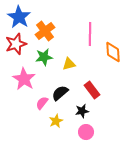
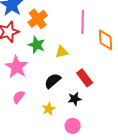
green star: (44, 57) -> (37, 45), turned 30
pink semicircle: (42, 103) -> (19, 97), moved
pink circle: (86, 132) -> (73, 126), moved

